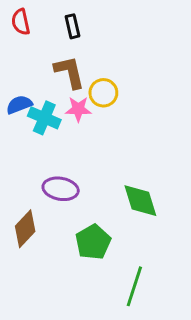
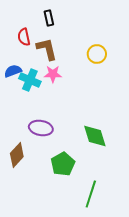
red semicircle: (21, 22) -> (24, 37), moved
yellow circle: (103, 93) -> (97, 54), moved

